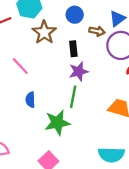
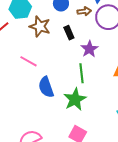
purple star: (79, 71) -> (89, 49), moved
blue semicircle: (30, 100) -> (46, 87), size x1.5

